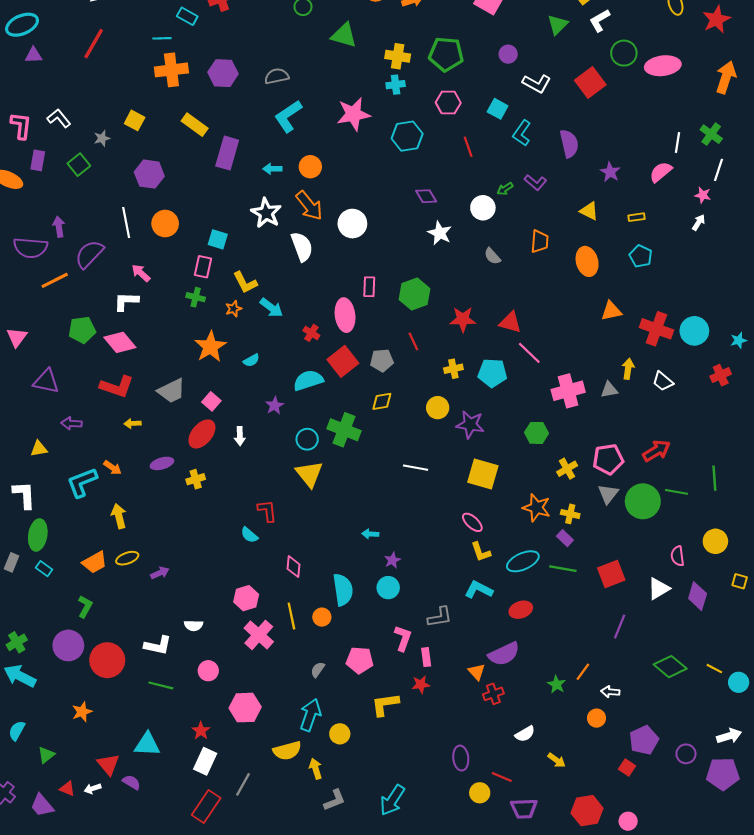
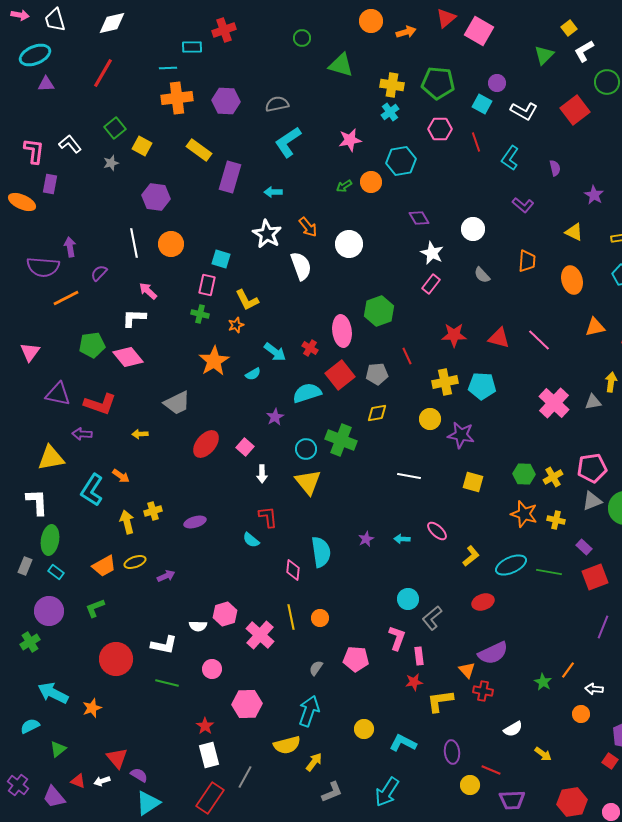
cyan rectangle: (187, 16) -> (192, 47), turned -30
cyan cross: (396, 85) -> (390, 112), turned -30
cyan square: (498, 109) -> (482, 104), moved
pink star: (353, 114) -> (350, 140), size x0.7
purple semicircle: (569, 144) -> (555, 168), size x0.6
red line: (468, 147) -> (476, 142), moved
green square: (79, 165) -> (115, 128), moved
orange circle: (310, 167) -> (371, 182), moved
green arrow: (505, 189) -> (344, 186), moved
orange arrow: (309, 206) -> (308, 227), size x0.7
purple semicircle: (89, 254) -> (99, 273), size x0.6
pink rectangle: (369, 287) -> (431, 284), moved, turned 36
green hexagon: (414, 294) -> (379, 311), moved
cyan arrow: (271, 308) -> (275, 352), moved
pink line: (529, 353) -> (539, 340), moved
yellow cross: (453, 369) -> (445, 382), size x1.4
red L-shape: (117, 387) -> (100, 404), moved
pink cross: (568, 391) -> (554, 403), turned -32
pink square: (211, 401) -> (245, 447), moved
green hexagon: (537, 433) -> (524, 474), moved
white arrow: (240, 436) -> (262, 474), moved
yellow triangle: (39, 449) -> (51, 458), size x1.6
purple ellipse: (162, 463) -> (195, 522), moved
yellow square: (483, 474) -> (473, 482), size x0.7
yellow cross: (196, 479) -> (153, 511), moved
cyan L-shape: (82, 482) -> (92, 490), turned -36
gray triangle: (608, 494) -> (592, 501), turned 30
pink ellipse: (472, 522) -> (437, 531), moved
cyan arrow: (370, 534) -> (402, 539), moved
purple rectangle: (565, 538) -> (584, 547), moved
yellow L-shape: (481, 552) -> (471, 556), turned -110
purple star: (392, 560) -> (366, 539), moved
cyan circle: (388, 588) -> (408, 599), moved
cyan semicircle: (343, 590) -> (321, 552), moved
cyan L-shape: (479, 590) -> (403, 743), moved
pink hexagon: (246, 598) -> (225, 614), moved
green L-shape: (85, 607) -> (95, 608), turned -140
red ellipse: (521, 610) -> (483, 602), moved
gray L-shape: (440, 617) -> (432, 618), turned 150
purple circle: (68, 645) -> (49, 611), moved
cyan arrow: (20, 676) -> (53, 693), moved
red cross: (493, 694) -> (483, 691), turned 30
yellow L-shape: (385, 704) -> (440, 701), moved
cyan semicircle: (17, 731) -> (30, 726), turned 36
yellow circle: (340, 734) -> (364, 729), moved
cyan triangle: (147, 744) -> (148, 803), moved, turned -36
white rectangle: (205, 761) -> (209, 755), turned -40
yellow arrow: (316, 769) -> (314, 762), turned 54

